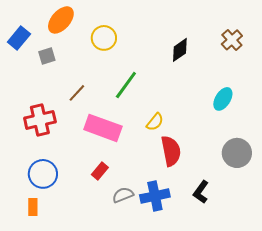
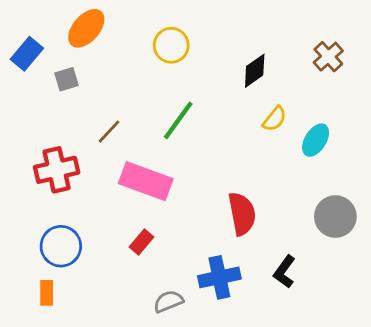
yellow circle: (104, 38) -> (171, 45), moved
yellow semicircle: (155, 122) -> (275, 119), moved
gray semicircle: (123, 195) -> (168, 301), moved

